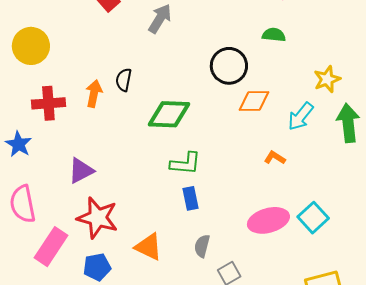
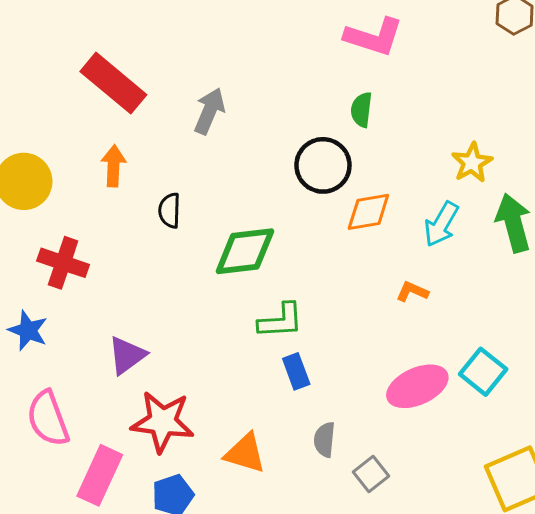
green semicircle: (274, 35) -> (362, 110), moved, turned -80
orange arrow: (94, 94) -> (114, 166), moved
red cross: (48, 103) -> (63, 263), turned 32

